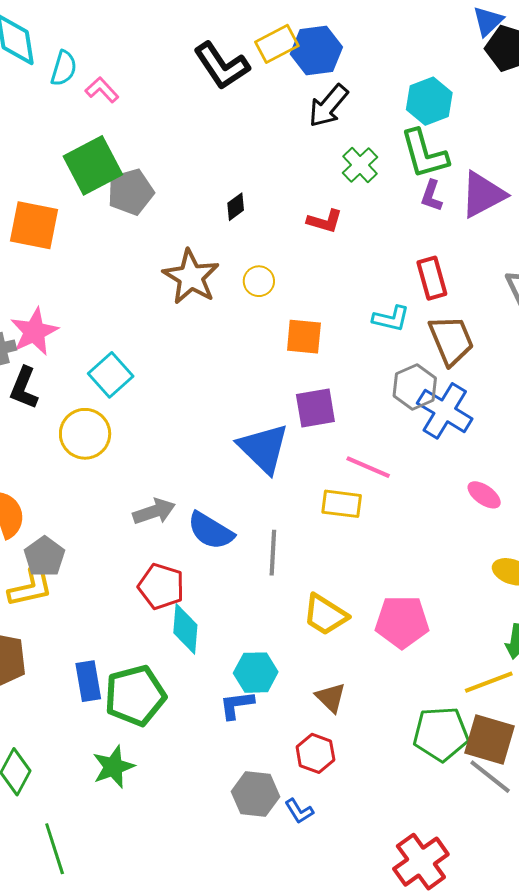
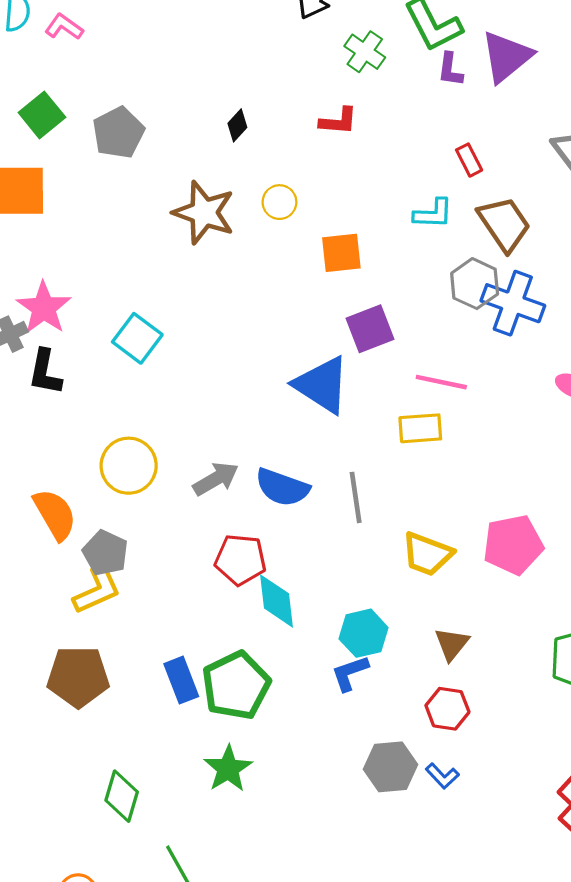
green square: (93, 165) -> (42, 115), moved, size x0.7
red rectangle: (432, 278) -> (469, 160), size x0.7
yellow circle: (85, 434) -> (129, 466), moved
brown triangle: (331, 698) -> (452, 644), turned 36

